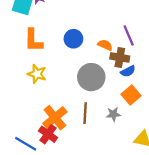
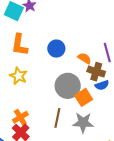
orange square: (131, 95) -> (84, 97), moved
gray star: (113, 114) -> (83, 123), size x1.5
orange cross: (55, 118) -> (20, 117), moved, size x0.7

